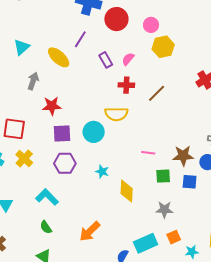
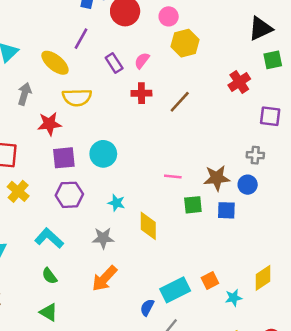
yellow semicircle: (116, 114) -> (77, 97), moved
gray star: (164, 210) -> (103, 238), moved

